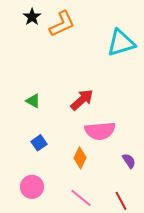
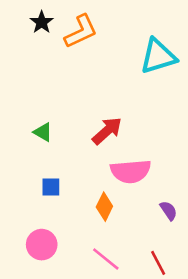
blue square: (39, 143) -> (51, 187), turned 35

